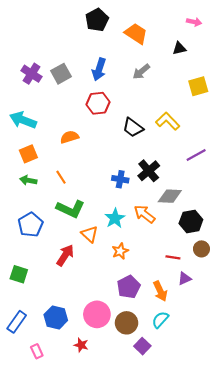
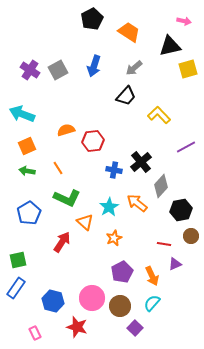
black triangle: (179, 48) -> (170, 46), size x1.6
yellow square: (198, 86) -> (188, 69), moved
red hexagon: (98, 103) -> (93, 141), moved
black trapezoid: (133, 128) -> (126, 96), moved, turned -85
gray diamond: (170, 196) -> (161, 186), turned -50
green square: (19, 274) -> (18, 260), turned -30
blue rectangle: (17, 322) -> (16, 288), moved
red star: (81, 345) -> (77, 327), size x1.5

